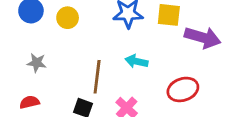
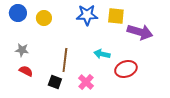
cyan arrow: (136, 61) -> (102, 54), moved
red semicircle: (30, 102) -> (26, 71), moved, turned 40

